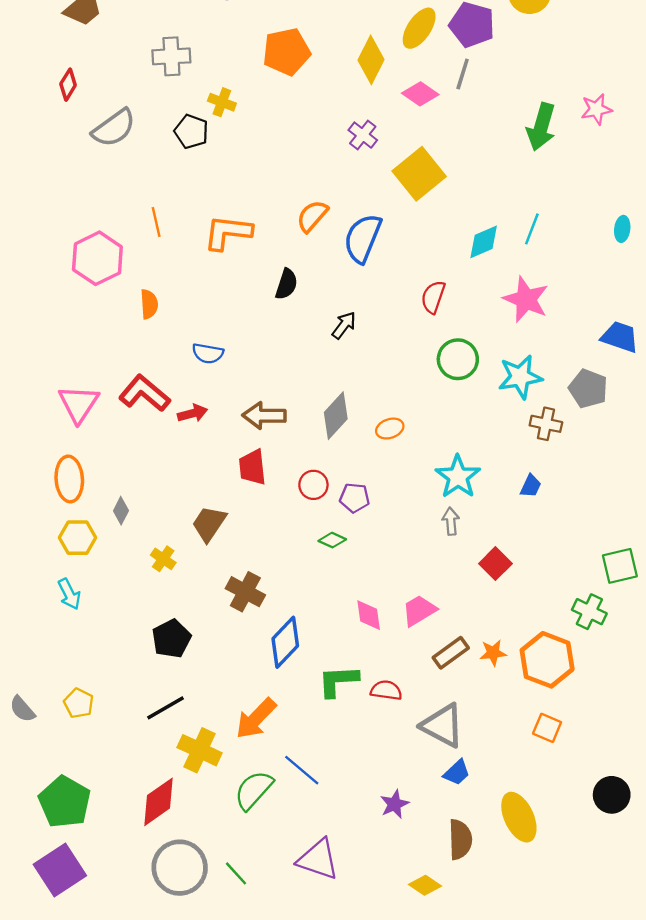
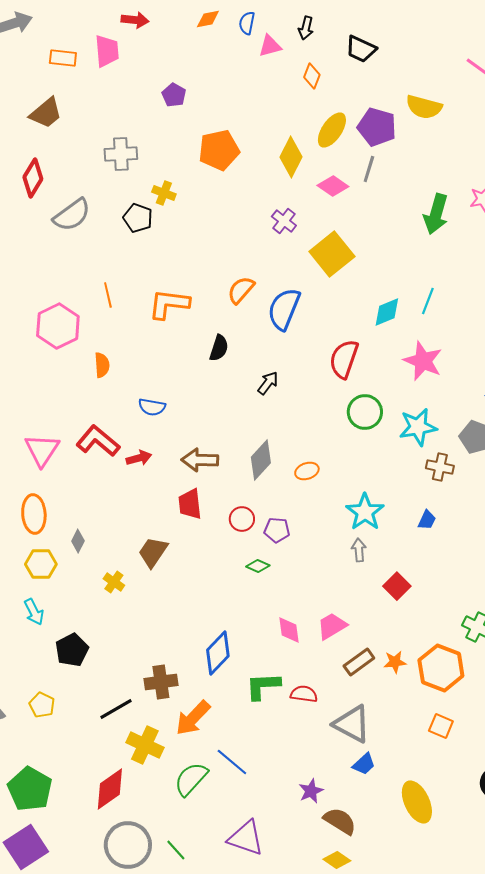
red diamond: (68, 85) -> (33, 178), size x1.4
red semicircle: (433, 297) -> (344, 359), size x1.4
brown cross: (245, 592) -> (161, 682), moved, turned -36
black pentagon: (171, 639) -> (72, 650), moved
brown semicircle: (460, 839) -> (340, 821), moved, turned -56

